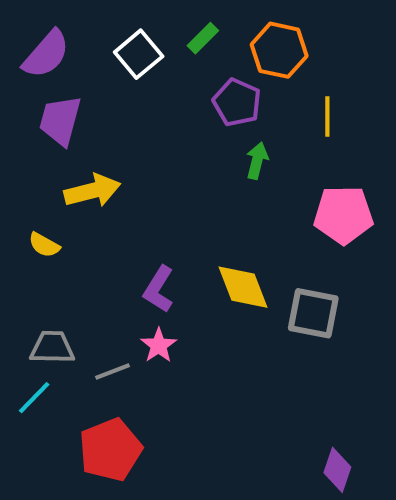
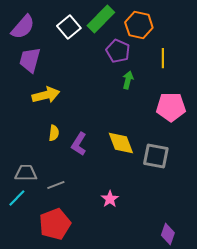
green rectangle: (203, 38) -> (101, 19), size x1.8
yellow semicircle: (44, 245) -> (54, 133), moved, turned -112
pink star: (159, 345) -> (110, 199), moved

